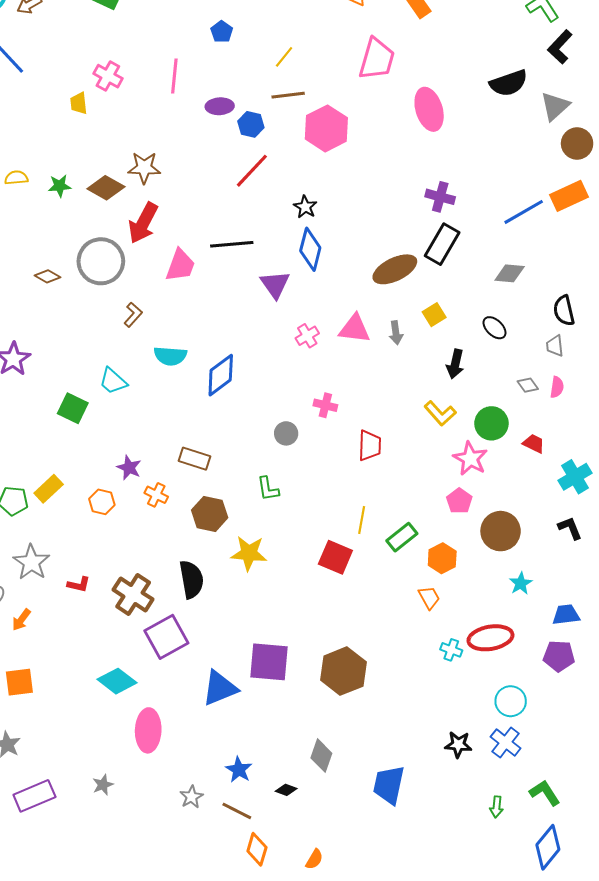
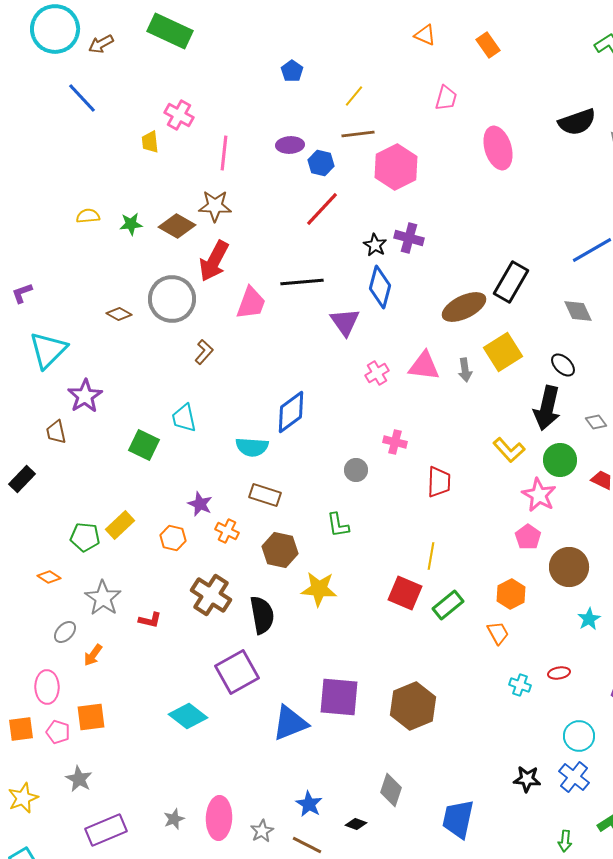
pink trapezoid: (377, 59) -> (446, 98), size x0.6
pink line: (174, 76) -> (224, 153), moved
purple cross: (440, 197) -> (409, 238), moved
gray diamond: (510, 273) -> (578, 311), turned 60
yellow square: (434, 315) -> (503, 352), size x1.6
cyan semicircle: (170, 356) -> (252, 447), moved
black arrow: (455, 364) -> (547, 408), moved, size x1.5
cyan trapezoid: (113, 381) -> (184, 418), turned 36
green rectangle: (402, 537) -> (448, 605), moved
brown cross: (133, 595) -> (211, 595), moved
red ellipse: (490, 638) -> (559, 673), size x0.5
pink ellipse: (148, 730) -> (219, 818), moved

